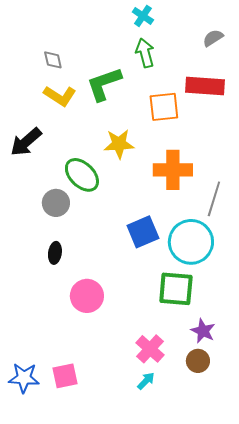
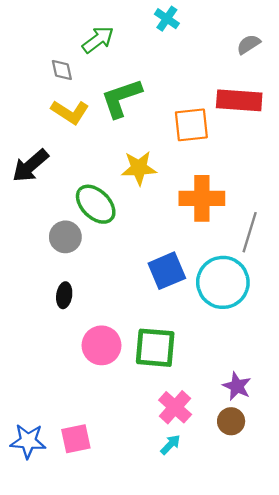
green arrow: (145, 53) -> (98, 40), moved, turned 68
green square: (176, 289) -> (155, 348), moved

